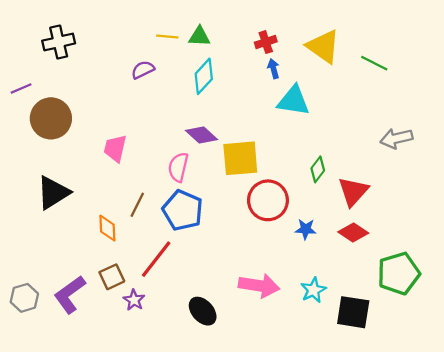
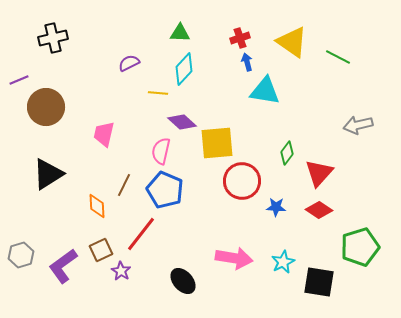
yellow line: (167, 36) -> (158, 93), moved
gray hexagon: (24, 298) -> (21, 255), moved

